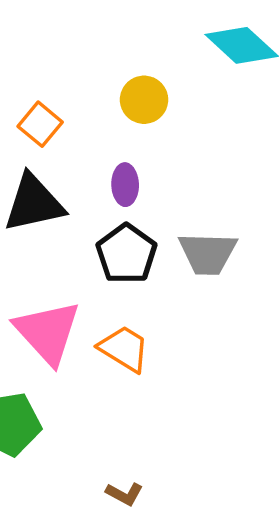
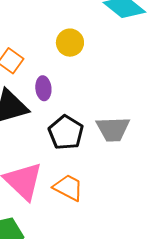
purple ellipse: (125, 185) -> (43, 88), moved

